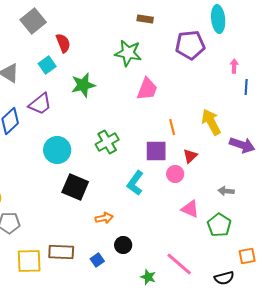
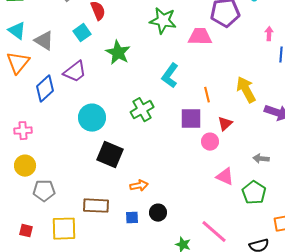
green star: (83, 85) -> (118, 53), turned -30
pink trapezoid: (147, 89) -> (200, 37), moved, turned -110
cyan L-shape: (135, 183) -> (170, 76), moved
brown rectangle: (61, 252) -> (96, 206), moved
blue square: (97, 260) -> (132, 218), moved, turned 32

